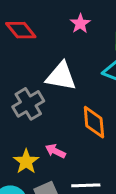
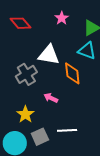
orange diamond: (94, 122) -> (72, 73), moved
pink arrow: (55, 151) -> (51, 98), moved

